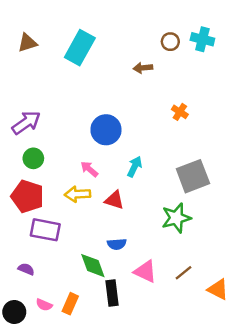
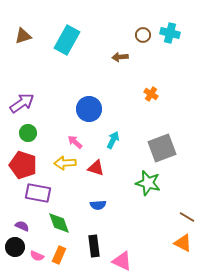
green star: (176, 218) -> (148, 183), turned 30
green diamond: (93, 266) -> (59, 223), moved
pink triangle: (145, 271) -> (122, 261), moved
brown line: (183, 273) -> (187, 217), moved, turned 70
black circle: (14, 312) -> (15, 247), moved

